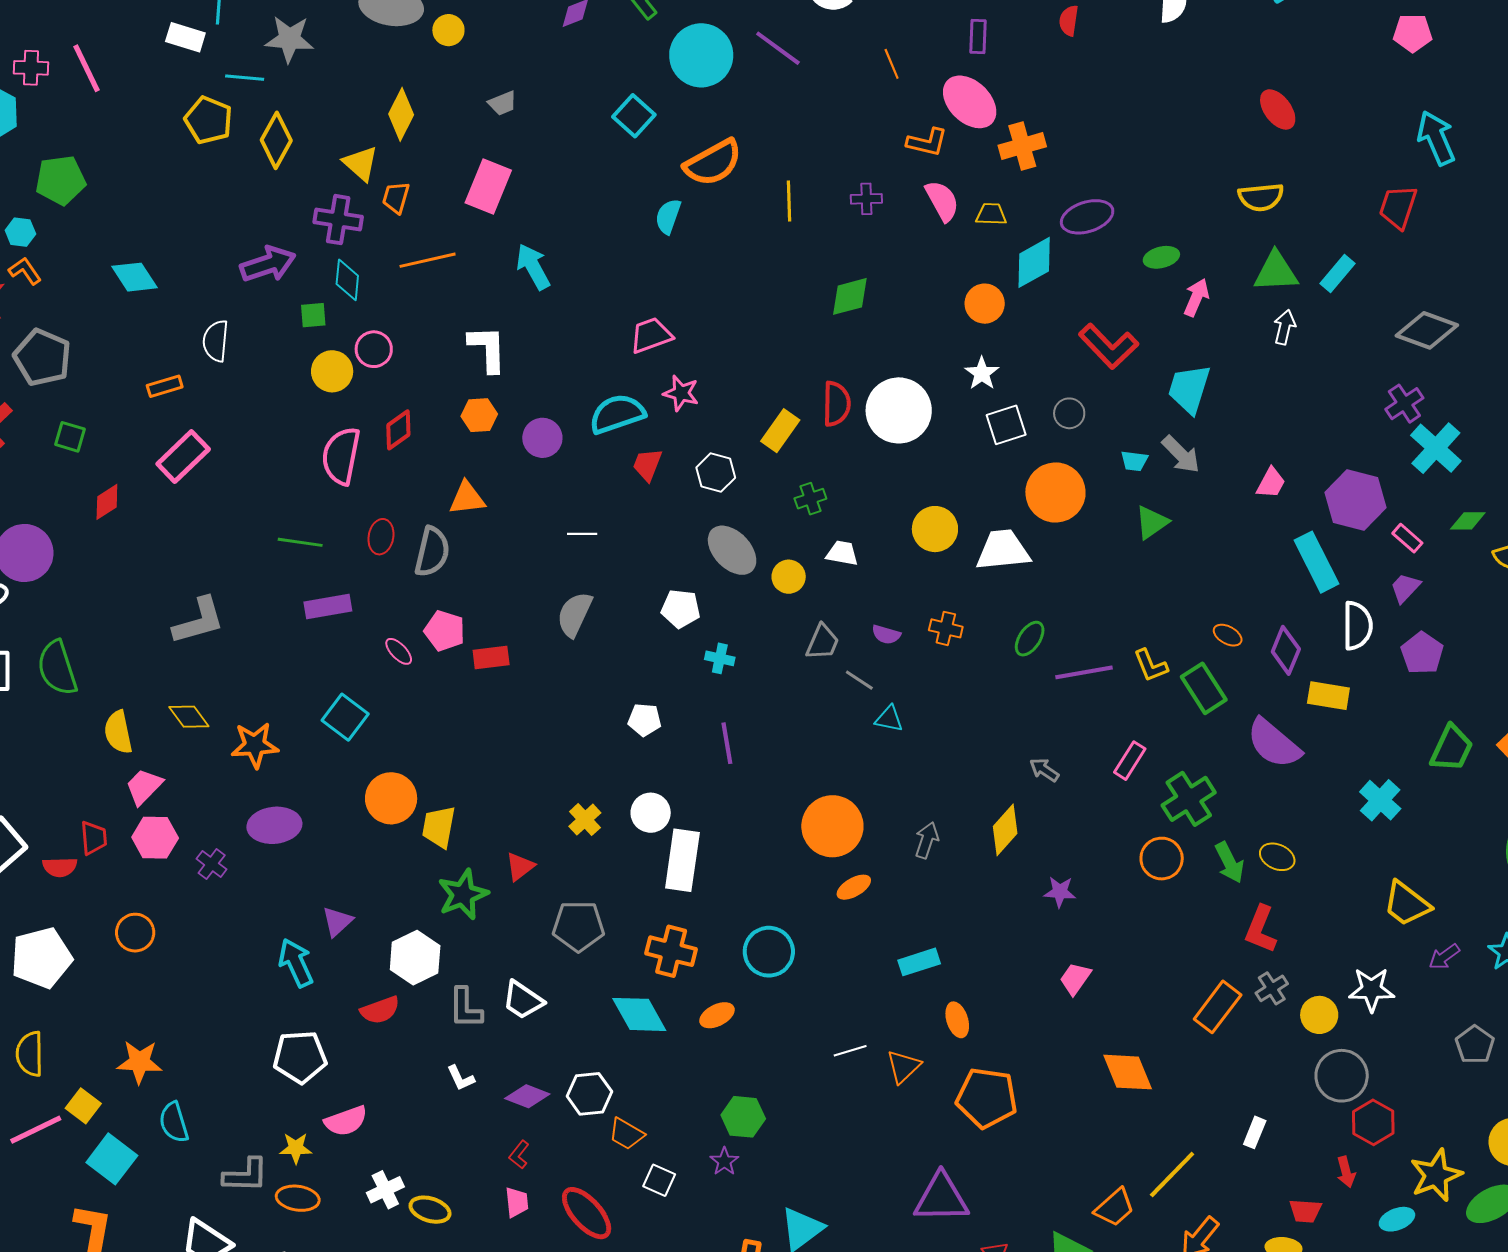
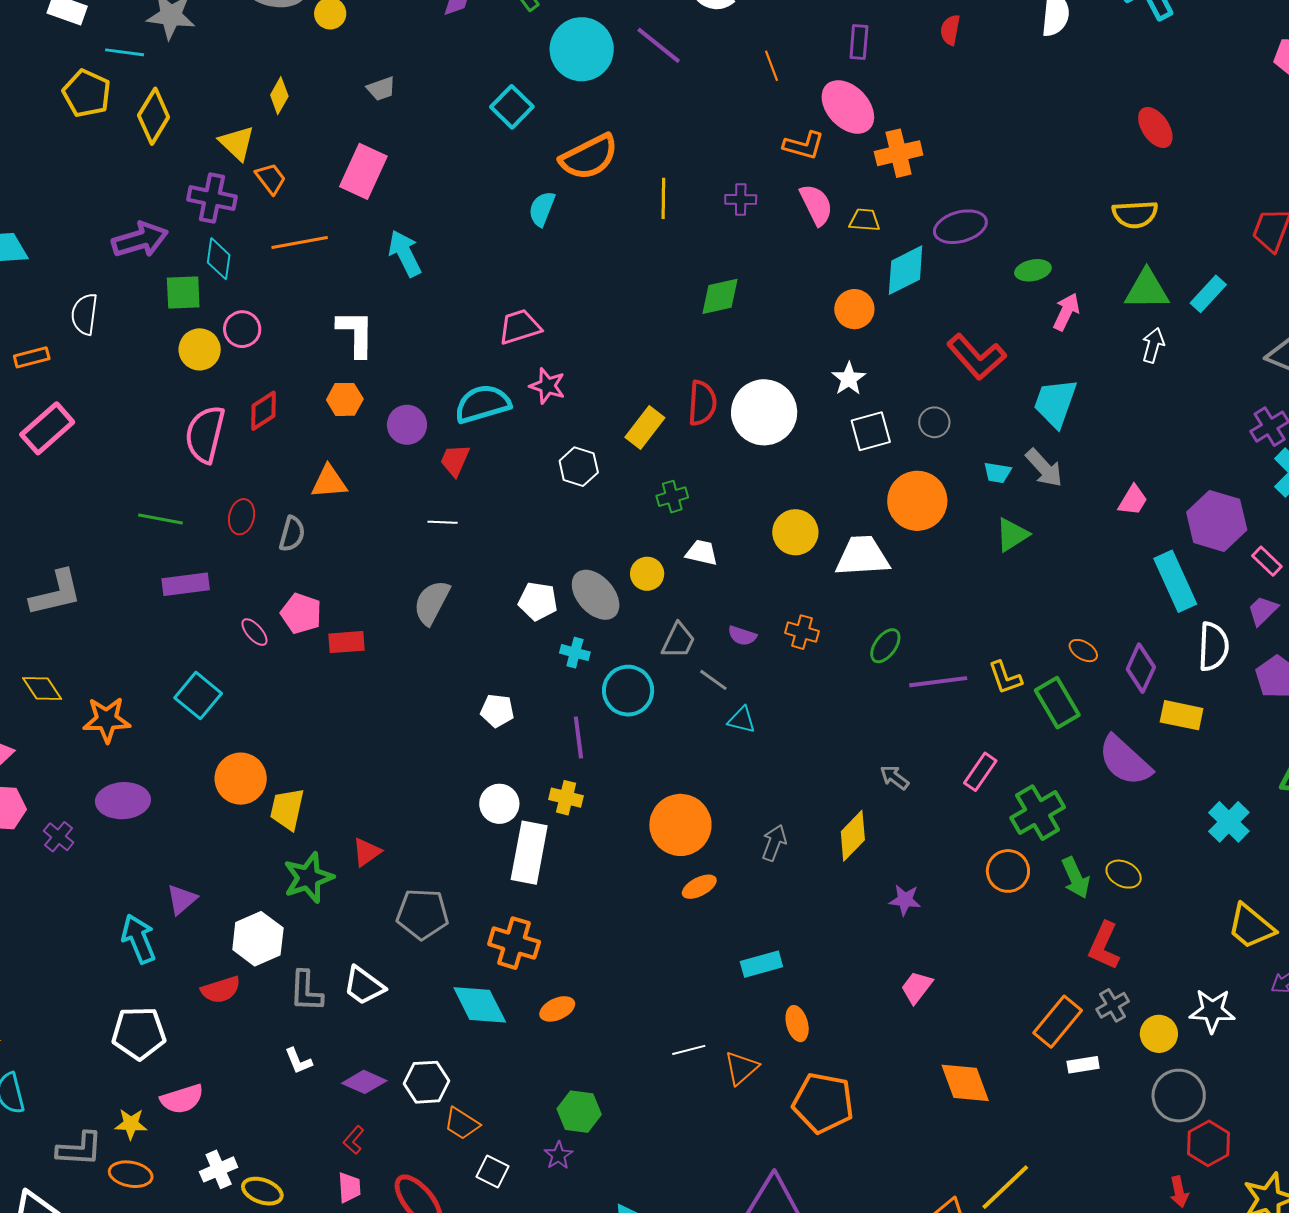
yellow diamond: (401, 114) -> (279, 96), size x0.7
orange trapezoid: (396, 198) -> (271, 178), turned 124
green square: (313, 315) -> (183, 293), size x1.4
red trapezoid: (647, 465) -> (455, 460), moved
gray ellipse: (732, 550) -> (596, 595), moved
gray semicircle: (432, 552) -> (292, 534), size x0.7
yellow cross: (585, 820) -> (566, 798), moved, turned -36
cyan circle: (769, 952) -> (628, 691), moved
white rectangle: (1255, 1132) -> (1083, 1065), moved, turned 56

